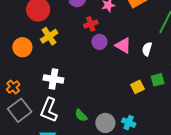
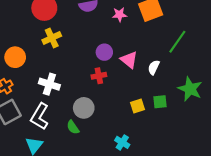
red cross: (91, 24) -> (99, 76), moved
orange circle: (22, 47) -> (15, 57), moved
gray circle: (105, 123) -> (84, 108), moved

